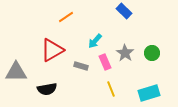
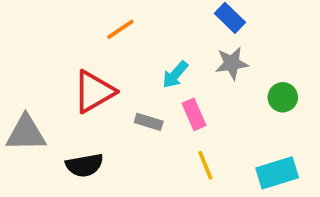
gray star: (125, 53) -> (232, 63), moved, turned 30

